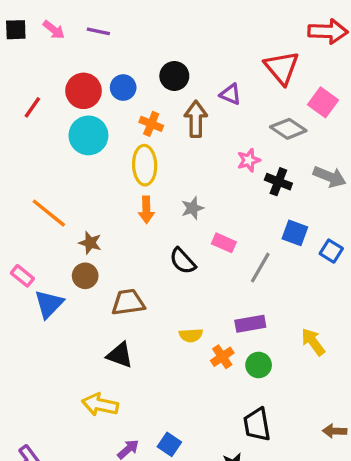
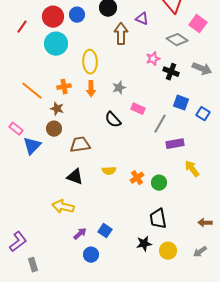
orange cross: (151, 124) -> (64, 87), moved, turned -32
purple rectangle: (250, 324) -> (175, 144), moved
yellow semicircle: (191, 335) -> (109, 171), moved

